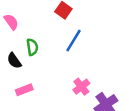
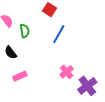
green semicircle: (32, 47) -> (25, 31), moved

